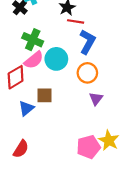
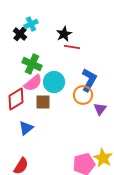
blue L-shape: (87, 42) -> (89, 80), moved
brown square: (44, 95) -> (43, 102), moved
purple triangle: (96, 99) -> (100, 109), moved

